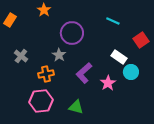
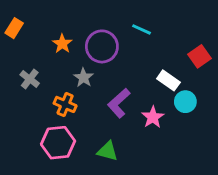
orange star: (44, 10) -> (62, 44), moved
cyan line: (113, 21) -> (142, 29), moved
orange cross: (46, 74) -> (65, 104), turned 35

